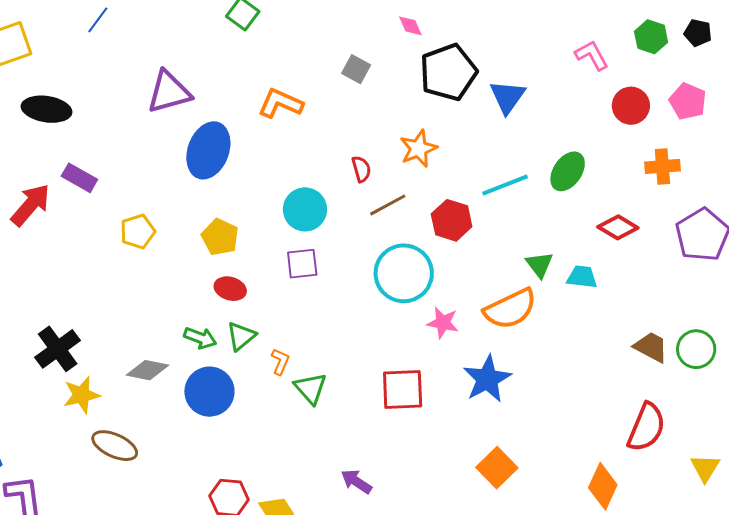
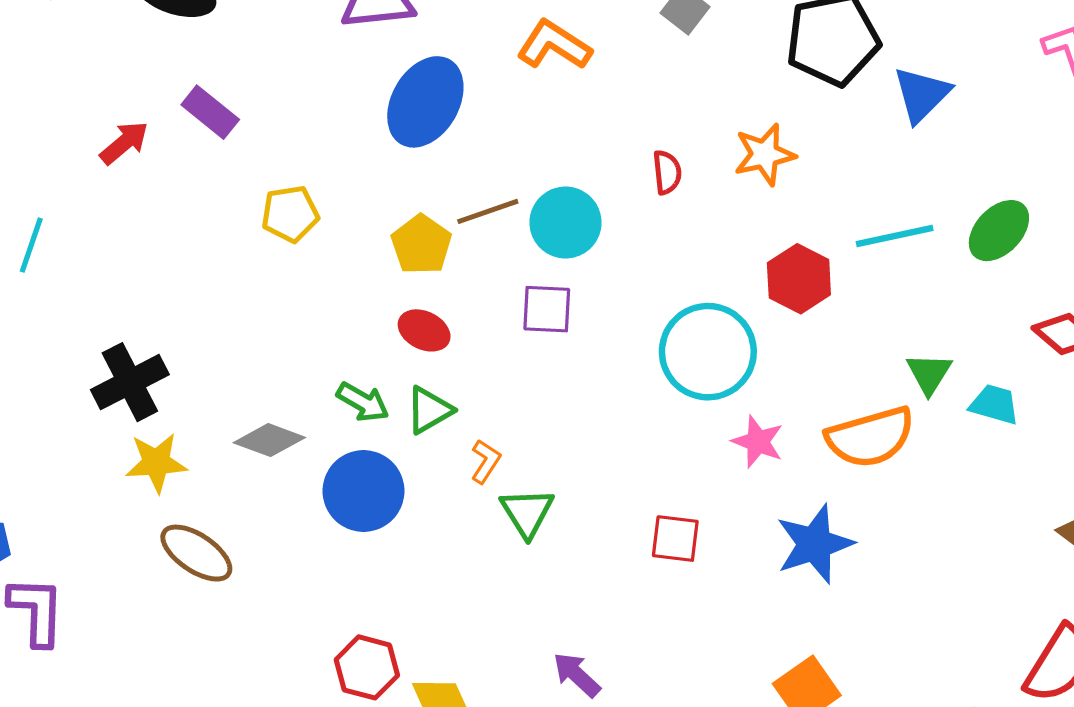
red arrow: (31, 205) -> (124, 143), size x0.7
brown line: (388, 205) -> (488, 211), moved
red square: (403, 389) -> (675, 539), size x0.7

